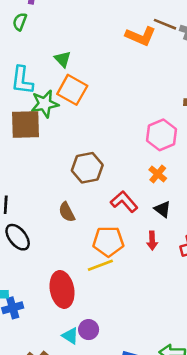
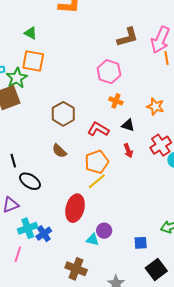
green triangle: (63, 59) -> (31, 33), moved
red ellipse: (62, 289) -> (75, 208), turned 44

